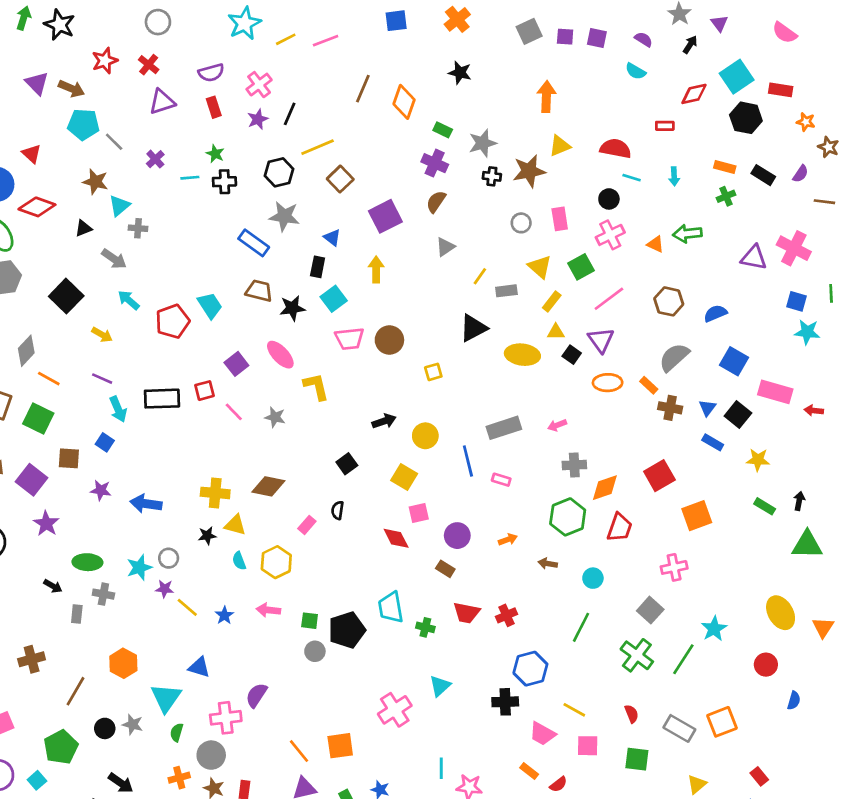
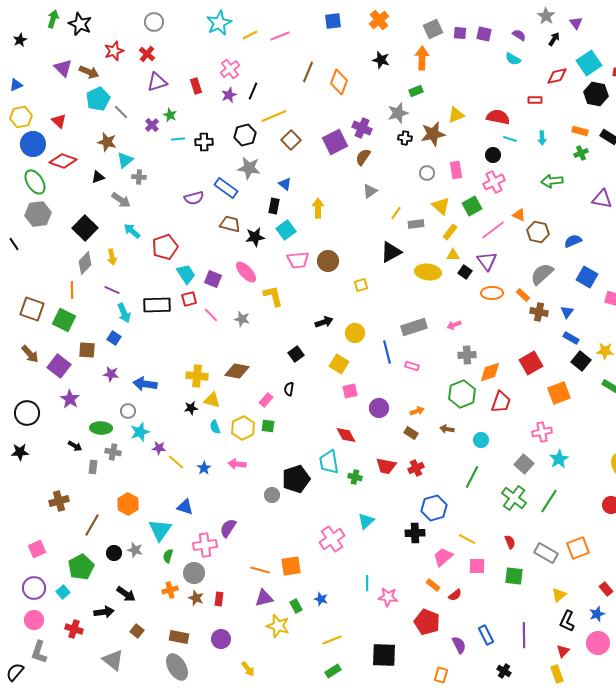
purple semicircle: (211, 73) -> (194, 198), moved
orange arrow: (546, 97) -> (422, 58), moved
cyan pentagon: (83, 124) -> (98, 99), turned -30
green rectangle: (443, 130) -> (416, 91), moved, turned -48
green star: (215, 154) -> (170, 115), moved
purple square: (385, 216) -> (335, 142), moved
orange triangle: (655, 244) -> (519, 215), moved
cyan trapezoid: (210, 305) -> (186, 274), moved
yellow arrow: (102, 335) -> (112, 257), turned 49
gray diamond: (26, 351) -> (85, 263), moved
purple square: (236, 364) -> (213, 279), turned -30
orange line: (49, 379) -> (72, 290), turned 60
black square: (738, 414) -> (581, 361), moved
red diamond: (396, 538) -> (346, 435), moved
gray circle: (169, 558) -> (128, 411), moved
brown rectangle: (445, 569) -> (411, 433), moved
green square: (310, 621) -> (268, 426), moved
cyan star: (714, 629) -> (559, 459), moved
pink trapezoid: (542, 734) -> (443, 557), turned 110
orange line: (299, 751) -> (260, 570), turned -36

